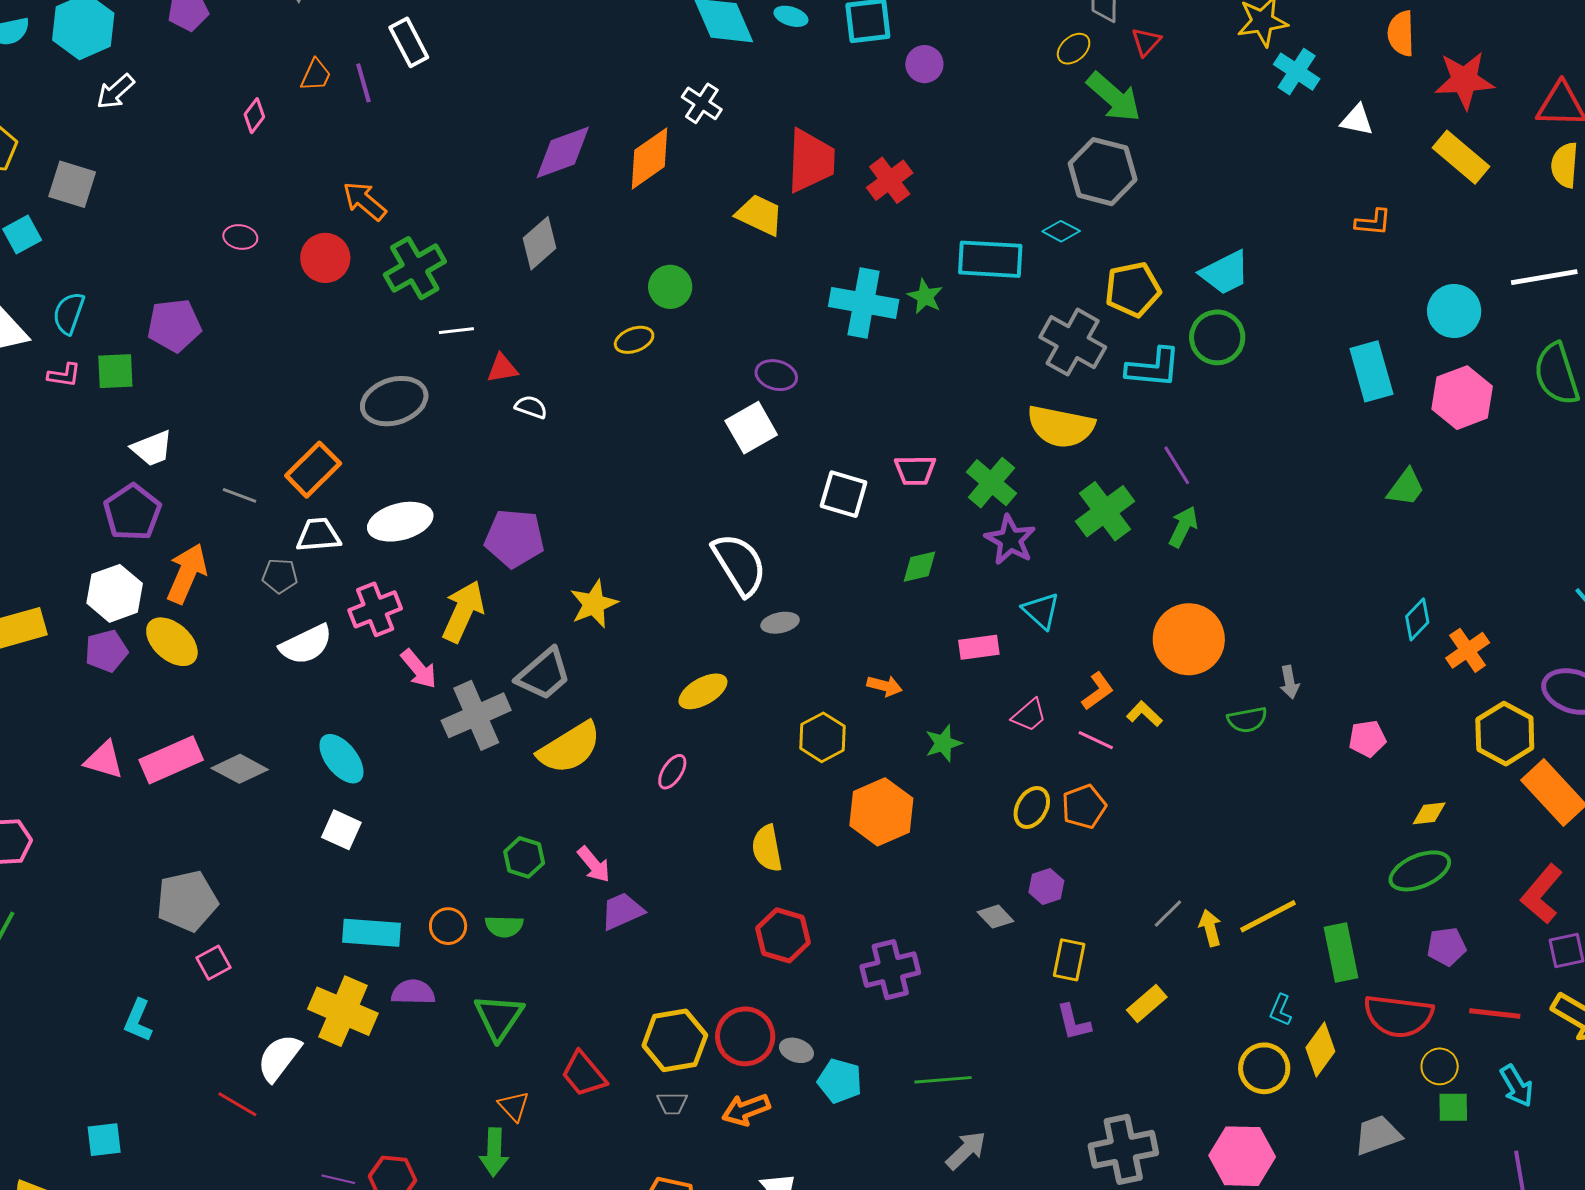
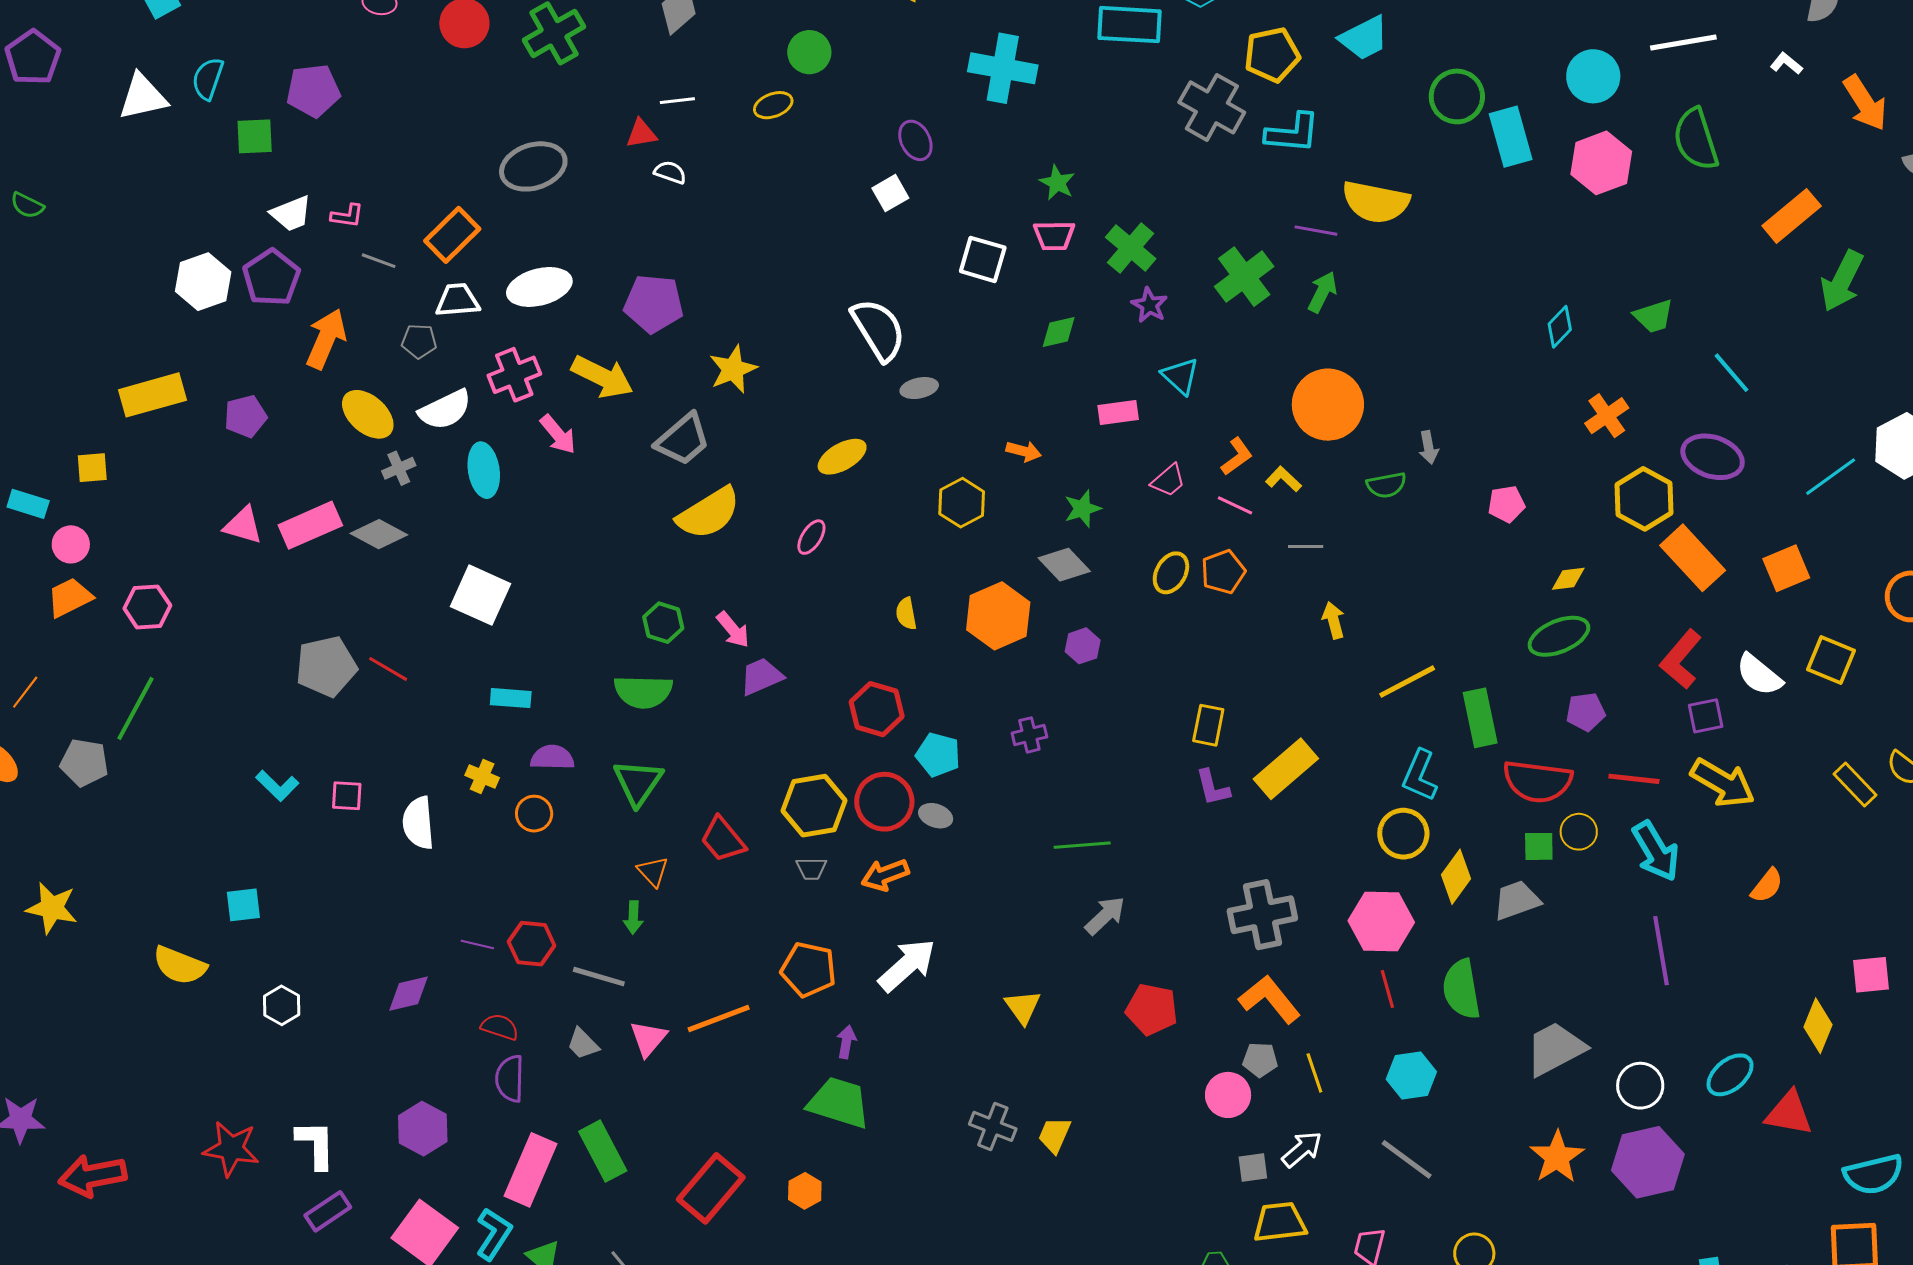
green star: (925, 297) -> (1057, 183), moved
white line: (456, 331) -> (677, 101), moved
green circle: (1217, 337) -> (1457, 96), moved
pink L-shape: (64, 375) -> (347, 216), moved
purple ellipse: (776, 375) -> (915, 140), turned 48
yellow semicircle: (1061, 427) -> (1376, 202), moved
white square: (751, 428) -> (890, 193), size x0.7
purple line: (1177, 465) -> (1316, 231), turned -48
green trapezoid: (1406, 487) -> (1654, 316), moved, turned 36
purple star: (1010, 540) -> (1149, 305), size x0.7
white hexagon: (115, 593) -> (203, 282), moved
yellow arrow: (463, 611) -> (602, 377), turned 92
cyan diamond: (1417, 619) -> (1560, 327), moved
yellow ellipse: (172, 642) -> (368, 414), moved
gray cross: (476, 715) -> (399, 468), moved, size x0.5
cyan ellipse: (341, 759) -> (484, 470), moved, turned 30
orange hexagon: (881, 812) -> (998, 616), moved
white square: (341, 830) -> (481, 595), size x1.5
yellow semicircle: (767, 848) -> (906, 614), size x0.7
purple hexagon: (1046, 886) -> (1083, 646), moved
gray line: (1168, 914) -> (1306, 547), moved, turned 44
gray diamond: (995, 917) -> (1064, 565), moved, size x1.4
orange circle: (448, 926) -> (534, 814), moved
green semicircle: (504, 926) -> (643, 692), size x1.5
yellow arrow: (1210, 928) -> (1334, 620), moved
cyan rectangle: (372, 933) -> (511, 698), size x0.7
red hexagon: (783, 935) -> (877, 709), moved
pink square: (214, 963) -> (347, 796), moved, turned 32
purple cross: (890, 970) -> (1029, 735), size x0.6
yellow rectangle: (1147, 1003) -> (1286, 769), size x1.6
cyan L-shape: (1281, 1010) -> (1420, 775), size x1.6
yellow cross: (343, 1011) -> (482, 777), size x0.5
cyan L-shape: (138, 1020) -> (277, 786), turned -69
yellow diamond: (1320, 1050) -> (1456, 877), moved
white semicircle: (279, 1058) -> (418, 823), turned -42
cyan pentagon: (840, 1081) -> (938, 755), moved
cyan arrow: (1517, 1086) -> (1656, 851), size x1.4
red line: (237, 1104) -> (388, 669), moved
green square: (1453, 1107) -> (1539, 846), moved
green arrow: (494, 1152) -> (633, 917), size x0.7

